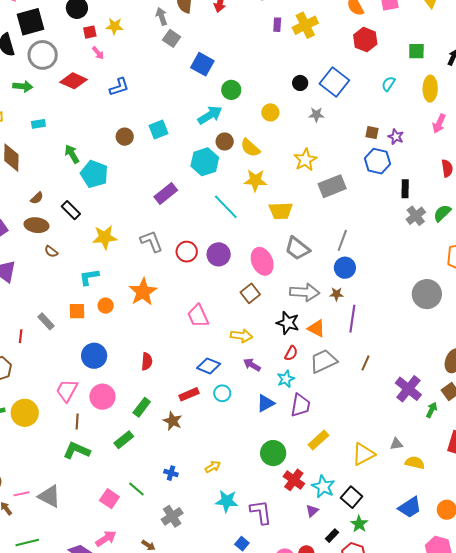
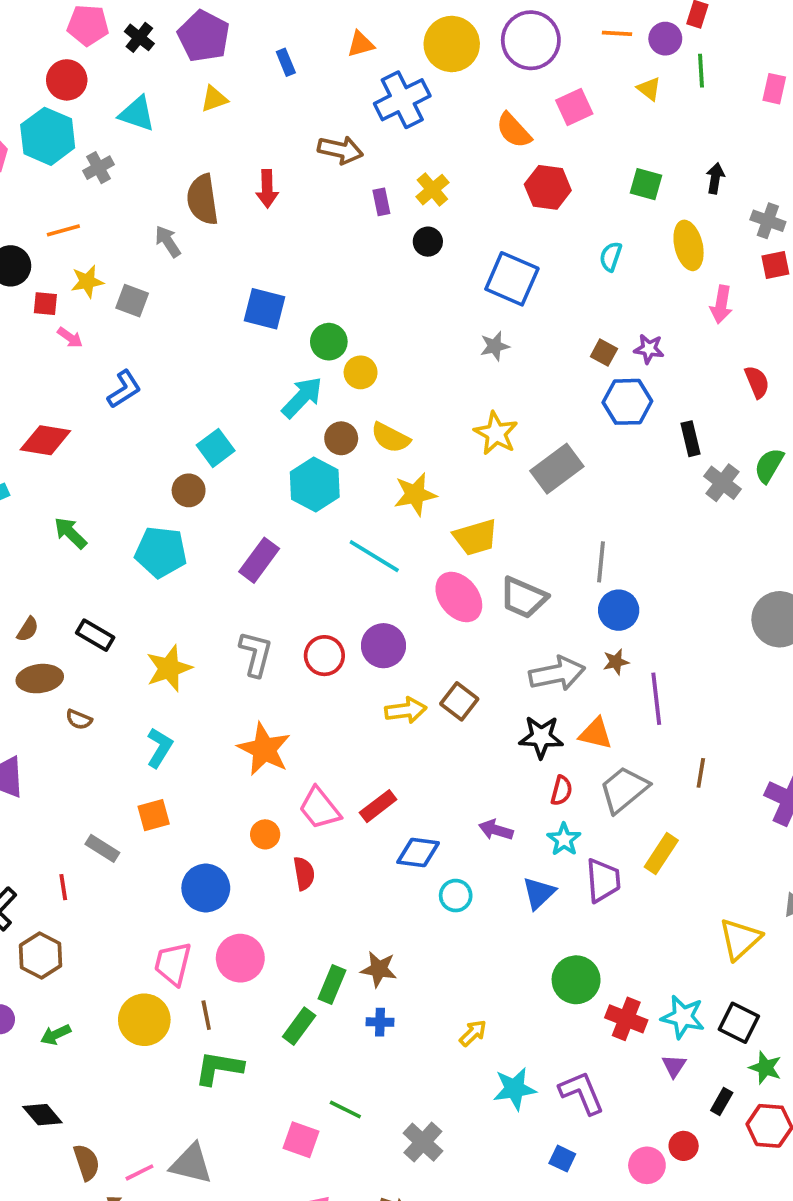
yellow cross: (305, 25) -> (432, 190), size x0.7
red square: (90, 32) -> (45, 304), turned 32
gray square: (172, 38) -> (132, 301), moved
green square: (416, 51) -> (646, 184), turned 30
red diamond: (73, 81) -> (45, 440), moved
black circle: (300, 83) -> (428, 242), moved
yellow circle: (270, 112) -> (361, 372), moved
brown square: (372, 133) -> (604, 353), turned 32
brown circle: (125, 137) -> (189, 490), moved
cyan pentagon: (94, 174) -> (161, 552), moved
gray L-shape: (151, 241) -> (256, 654), turned 50
pink ellipse: (262, 261) -> (459, 597), moved
cyan L-shape: (89, 277) -> (160, 748), turned 145
orange circle: (106, 306) -> (265, 834), moved
pink trapezoid: (198, 316) -> (320, 808), moved
yellow arrow: (241, 336) -> (406, 710), moved
red rectangle: (189, 394) -> (378, 806), moved
green rectangle: (142, 407) -> (332, 985), moved
yellow circle: (25, 413) -> (144, 1020), moved
yellow rectangle: (318, 440) -> (661, 854), moved
blue cross: (171, 473) -> (380, 1022), moved

